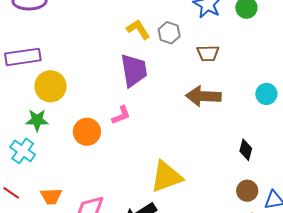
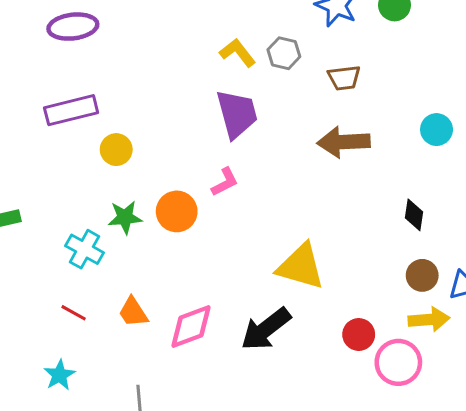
yellow circle: (50, 86) -> (116, 150), size x0.7
green star: (37, 120) -> (125, 217), moved
yellow triangle: (166, 177) -> (301, 266), turned 42
orange trapezoid: (51, 196) -> (133, 312), turned 65

